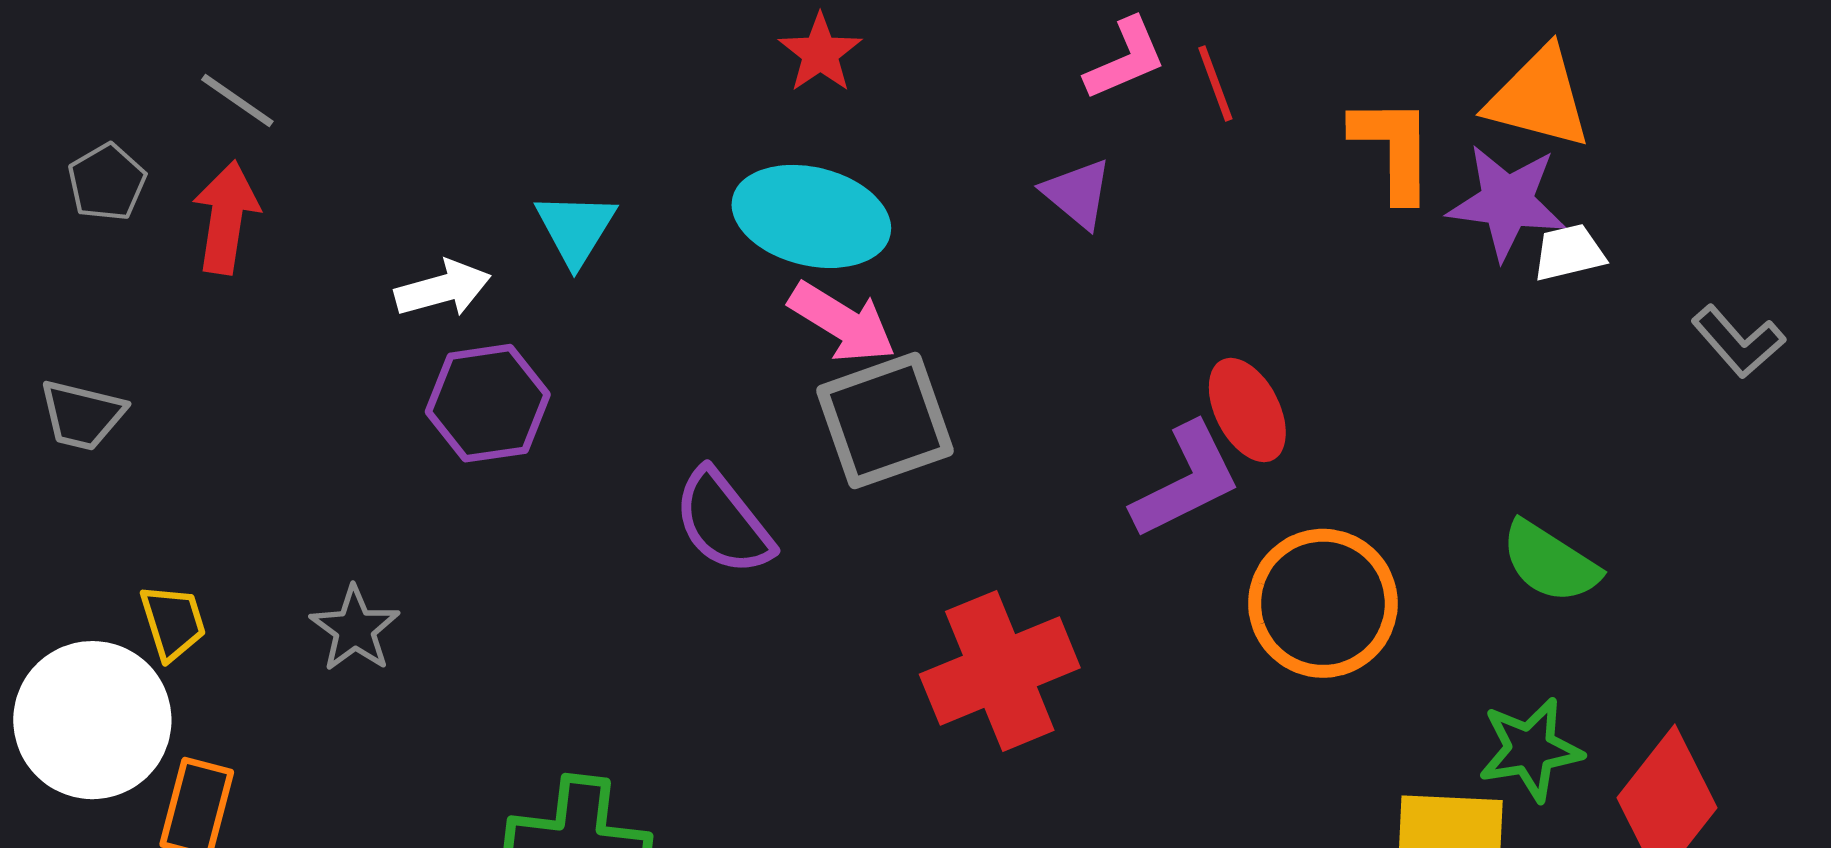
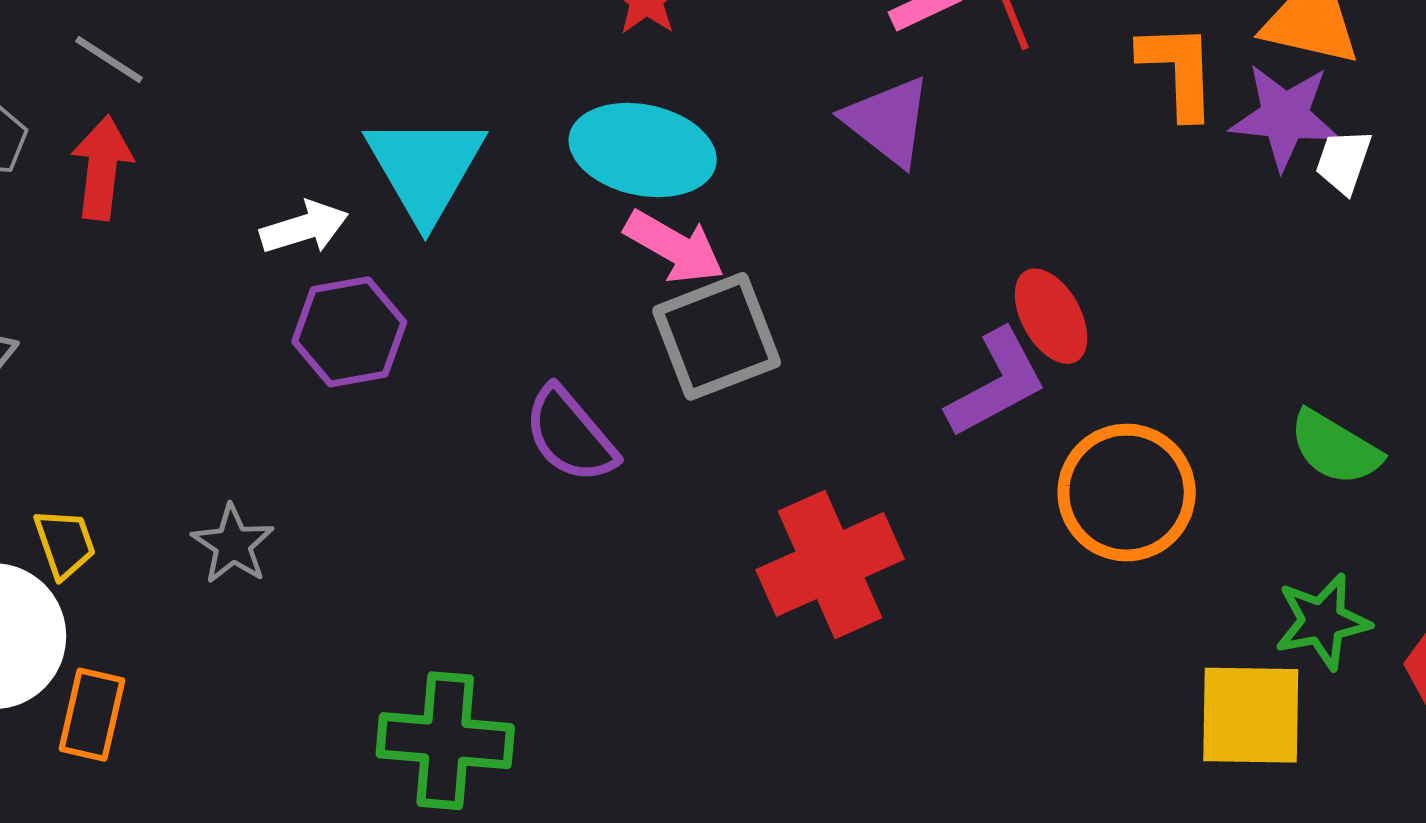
purple triangle: (1077, 193) -> (888, 121), size x1.4
cyan triangle: (576, 229) -> (425, 168), size x1.6
white trapezoid: (1569, 253) -> (1344, 161), turned -56

